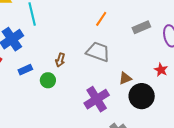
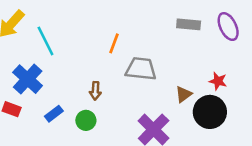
orange line: (101, 19) -> (114, 43), moved
gray rectangle: (141, 27) -> (189, 24), turned 42
red star: (161, 70) -> (218, 81), moved

